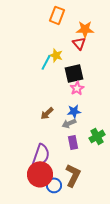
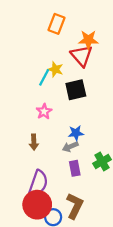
red triangle: (79, 43) -> (82, 56), size x1.5
pink star: (77, 88) -> (44, 111), moved
brown arrow: (47, 113) -> (34, 142), moved, turned -48

